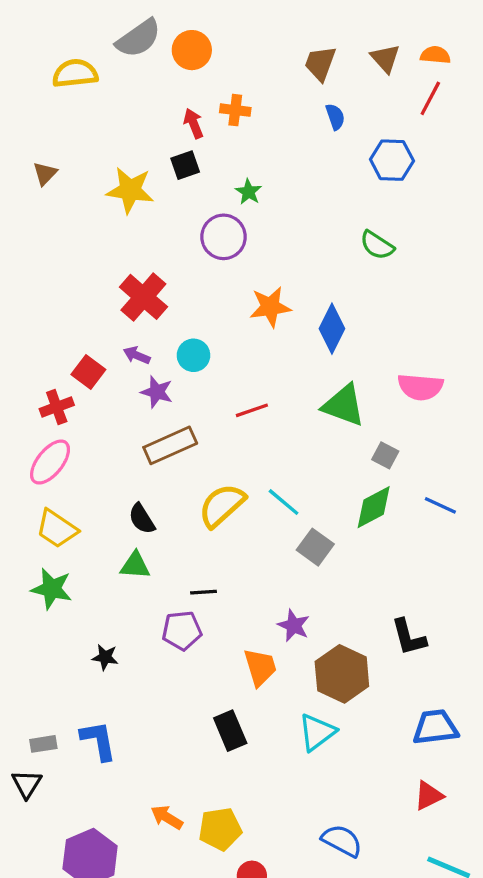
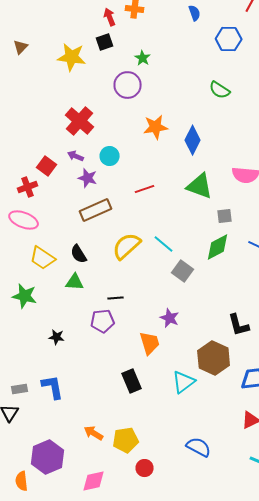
gray square: (385, 455) -> (225, 216), turned -35
pink ellipse: (50, 462) -> (24, 220), turned 72
yellow trapezoid: (57, 529) -> (43, 258), moved
brown hexagon: (342, 674) -> (214, 358), moved

